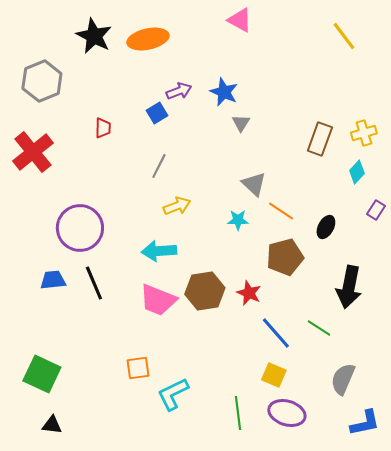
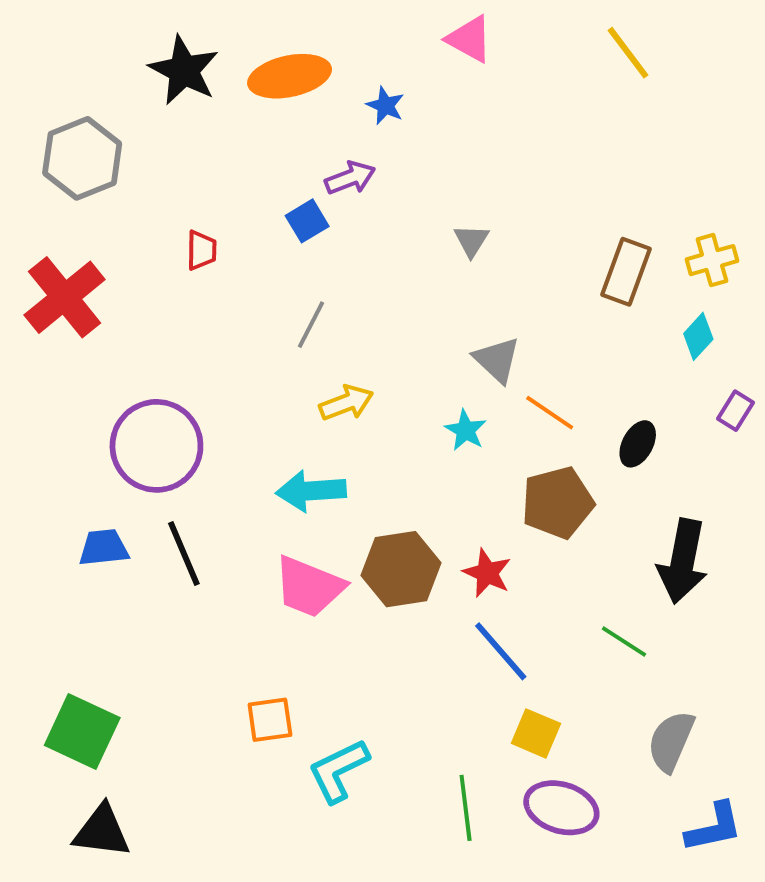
yellow line: (344, 36) -> (628, 53), moved
blue star: (224, 92) -> (385, 106), moved, size x0.7
cyan star: (238, 220) -> (466, 430), turned 30
blue line: (276, 333) -> (501, 651), moved
black triangle: (52, 425) -> (102, 831), size x1.5

